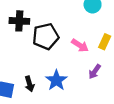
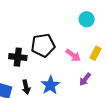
black cross: (19, 21) -> (18, 57), moved

